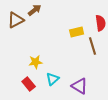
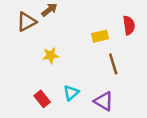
brown line: (93, 46) -> (113, 64), moved
yellow star: (36, 62) -> (51, 55), moved

